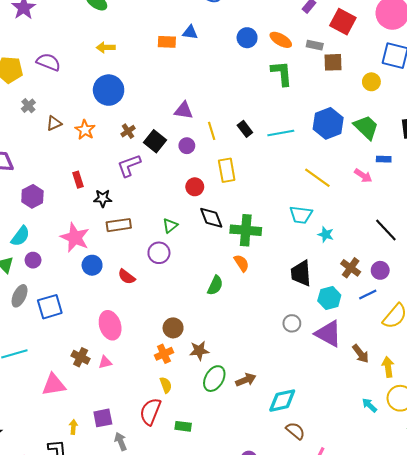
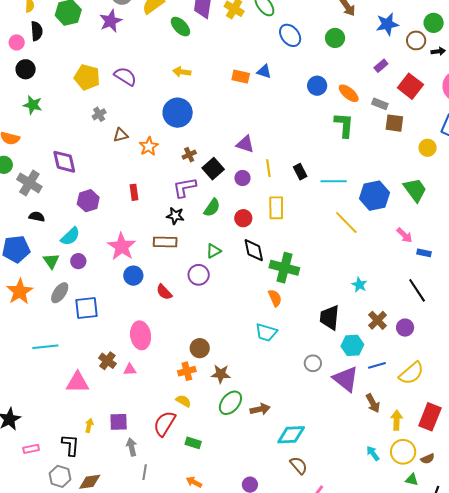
blue hexagon: (328, 123) -> (375, 196), moved
blue rectangle: (384, 159) -> (424, 253), moved
yellow line: (317, 178) -> (346, 222), moved
black star: (103, 198) -> (175, 216), moved
cyan trapezoid: (301, 215) -> (266, 332), moved
green semicircle: (215, 285) -> (212, 208), moved
blue line: (368, 294) -> (377, 365), moved
yellow semicircle: (166, 385) -> (183, 401), turned -49

